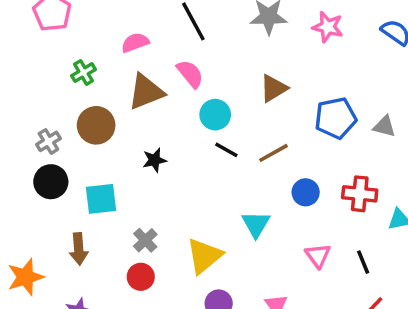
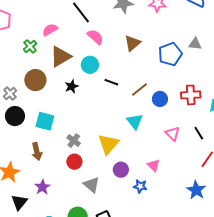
green cross: (84, 73) -> (30, 46), moved
pink semicircle: (190, 74) -> (95, 37), moved
cyan circle: (215, 115) -> (90, 65), moved
gray triangle: (384, 126) -> (195, 44), moved
brown line: (274, 153) -> (140, 90), moved
black star: (155, 160) -> (72, 86), moved
cyan square: (101, 199) -> (45, 121), turned 30

